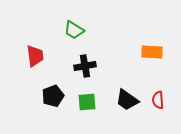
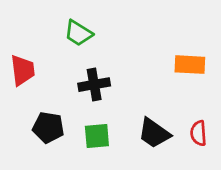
black pentagon: (53, 96) -> (48, 127), turned 30

